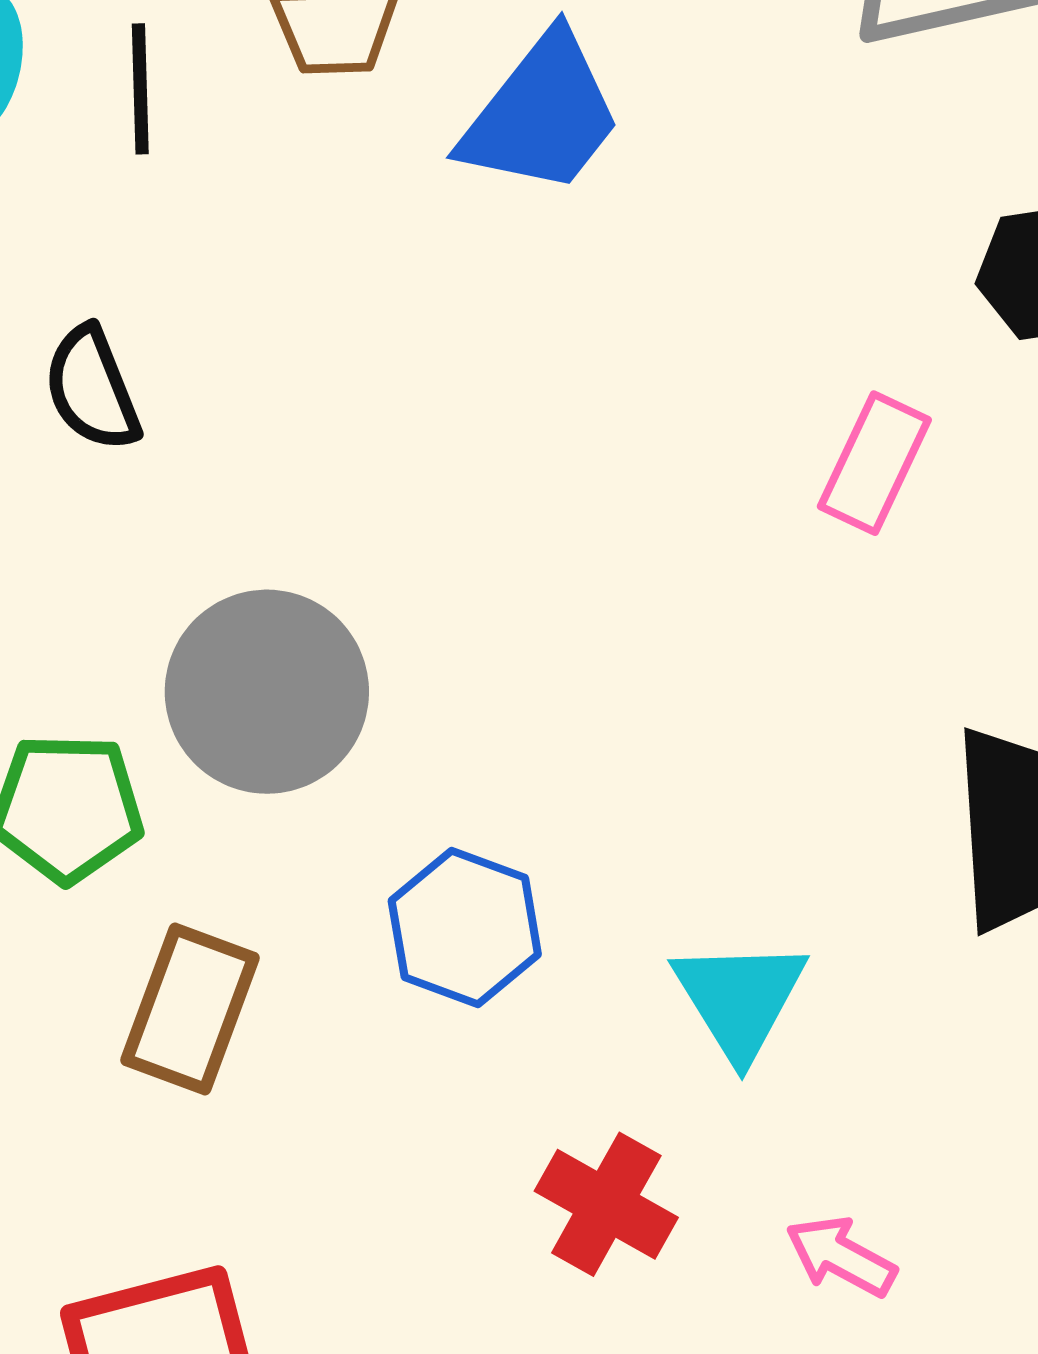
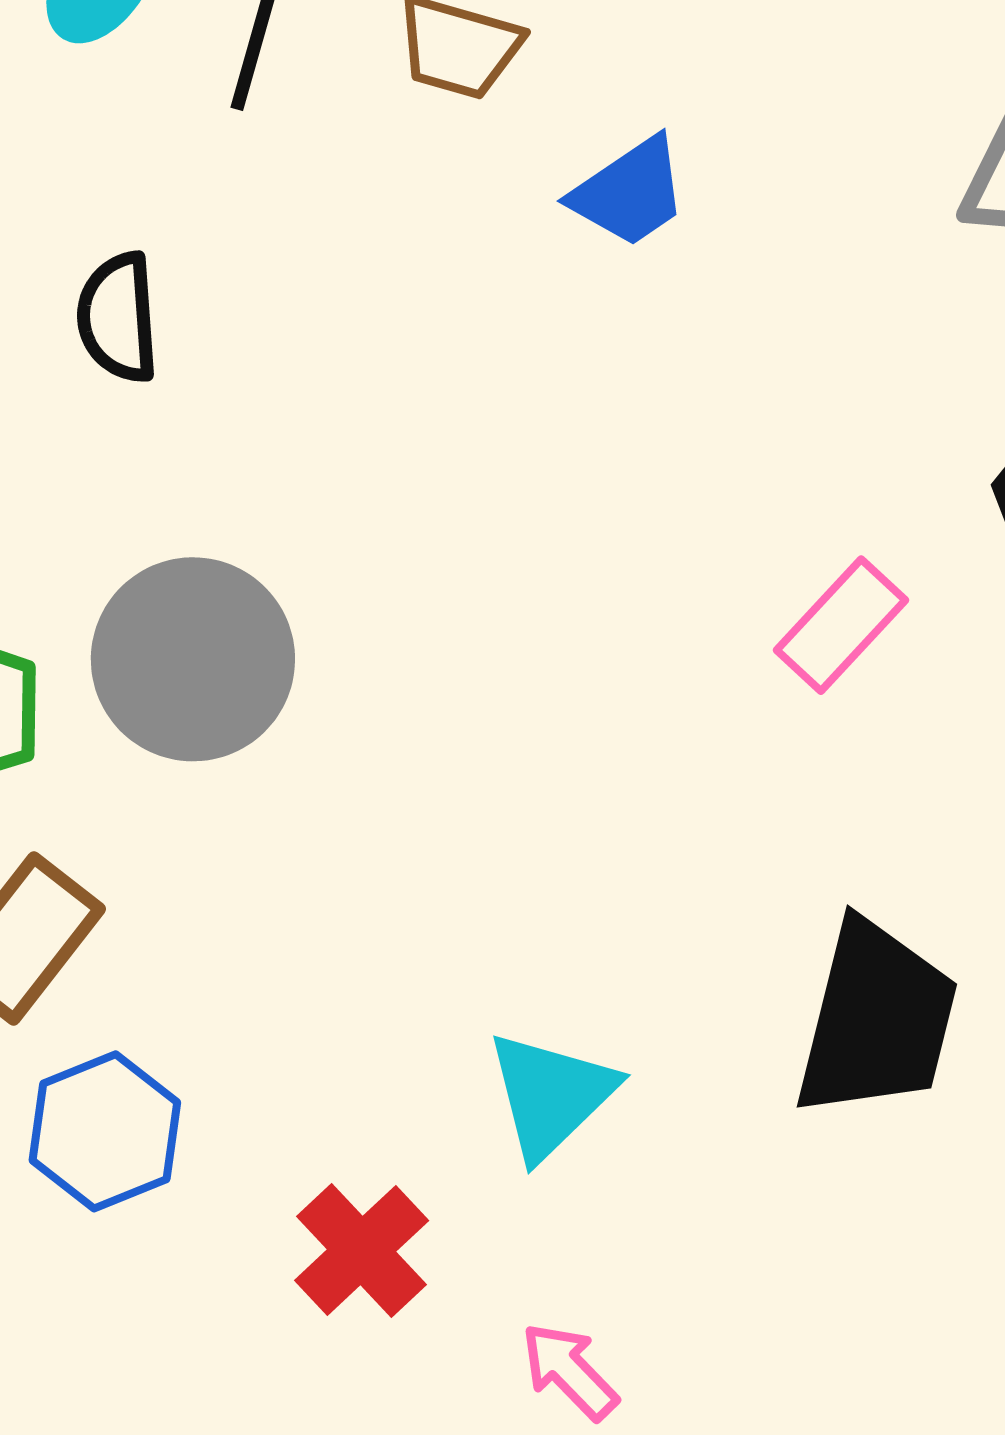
blue trapezoid: (542, 114) -> (629, 192), size x0.7
blue hexagon: (465, 927) -> (105, 1131), moved

